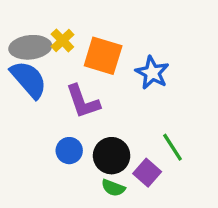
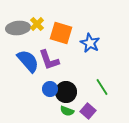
blue semicircle: (29, 79) -> (28, 61), moved
blue circle: (69, 151) -> (50, 89), moved
purple square: (147, 173) -> (88, 111), moved

